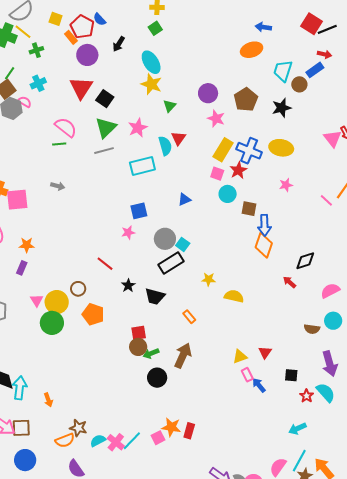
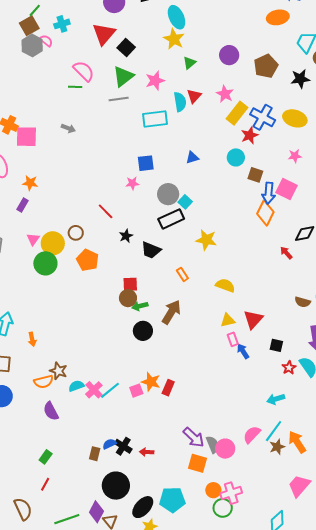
pink star: (216, 119) -> (225, 94), moved
pink square: (217, 174) -> (286, 189), moved, size x1.5
yellow star: (209, 279) -> (206, 240), size x1.5
yellow semicircle: (234, 296) -> (225, 285), moved
red triangle: (265, 352) -> (253, 319), size x1.5

